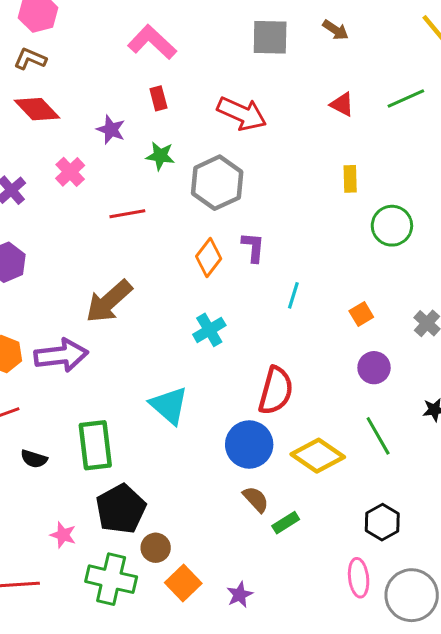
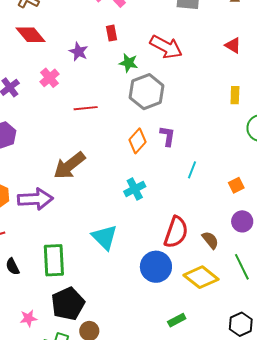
green star: (160, 156) -> (128, 63), moved
black semicircle: (34, 459) -> (13, 267), turned 42
brown semicircle: (256, 499) -> (210, 240), moved
pink star: (63, 535) -> (28, 318), turned -30

